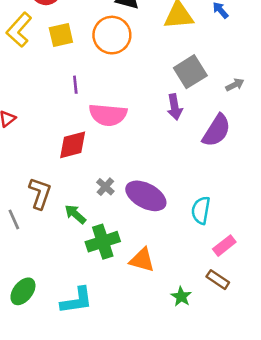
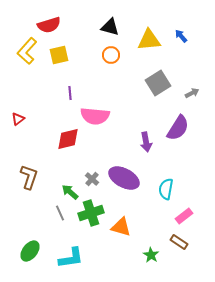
orange circle: (112, 35) -> (111, 55), moved, size x0.6
purple arrow: (175, 107) -> (146, 142), moved
gray cross: (105, 187) -> (92, 179), moved
brown L-shape: (40, 193) -> (29, 177), moved
gray line: (14, 219) -> (60, 213), moved

